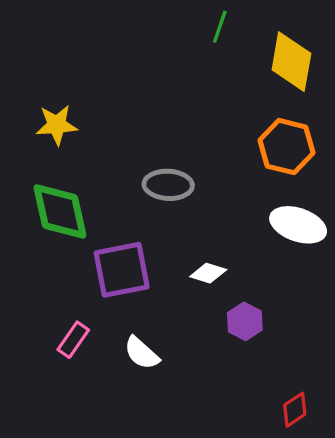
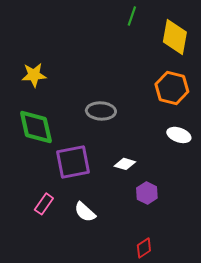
white ellipse: (298, 225) -> (179, 135), size x0.7
red diamond: (295, 410) -> (144, 248), moved

